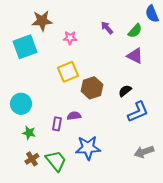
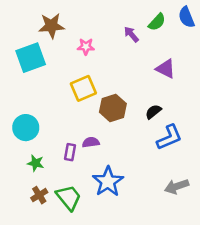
green semicircle: (135, 31) -> (157, 22), moved
blue star: (88, 148) -> (108, 182), turned -30

